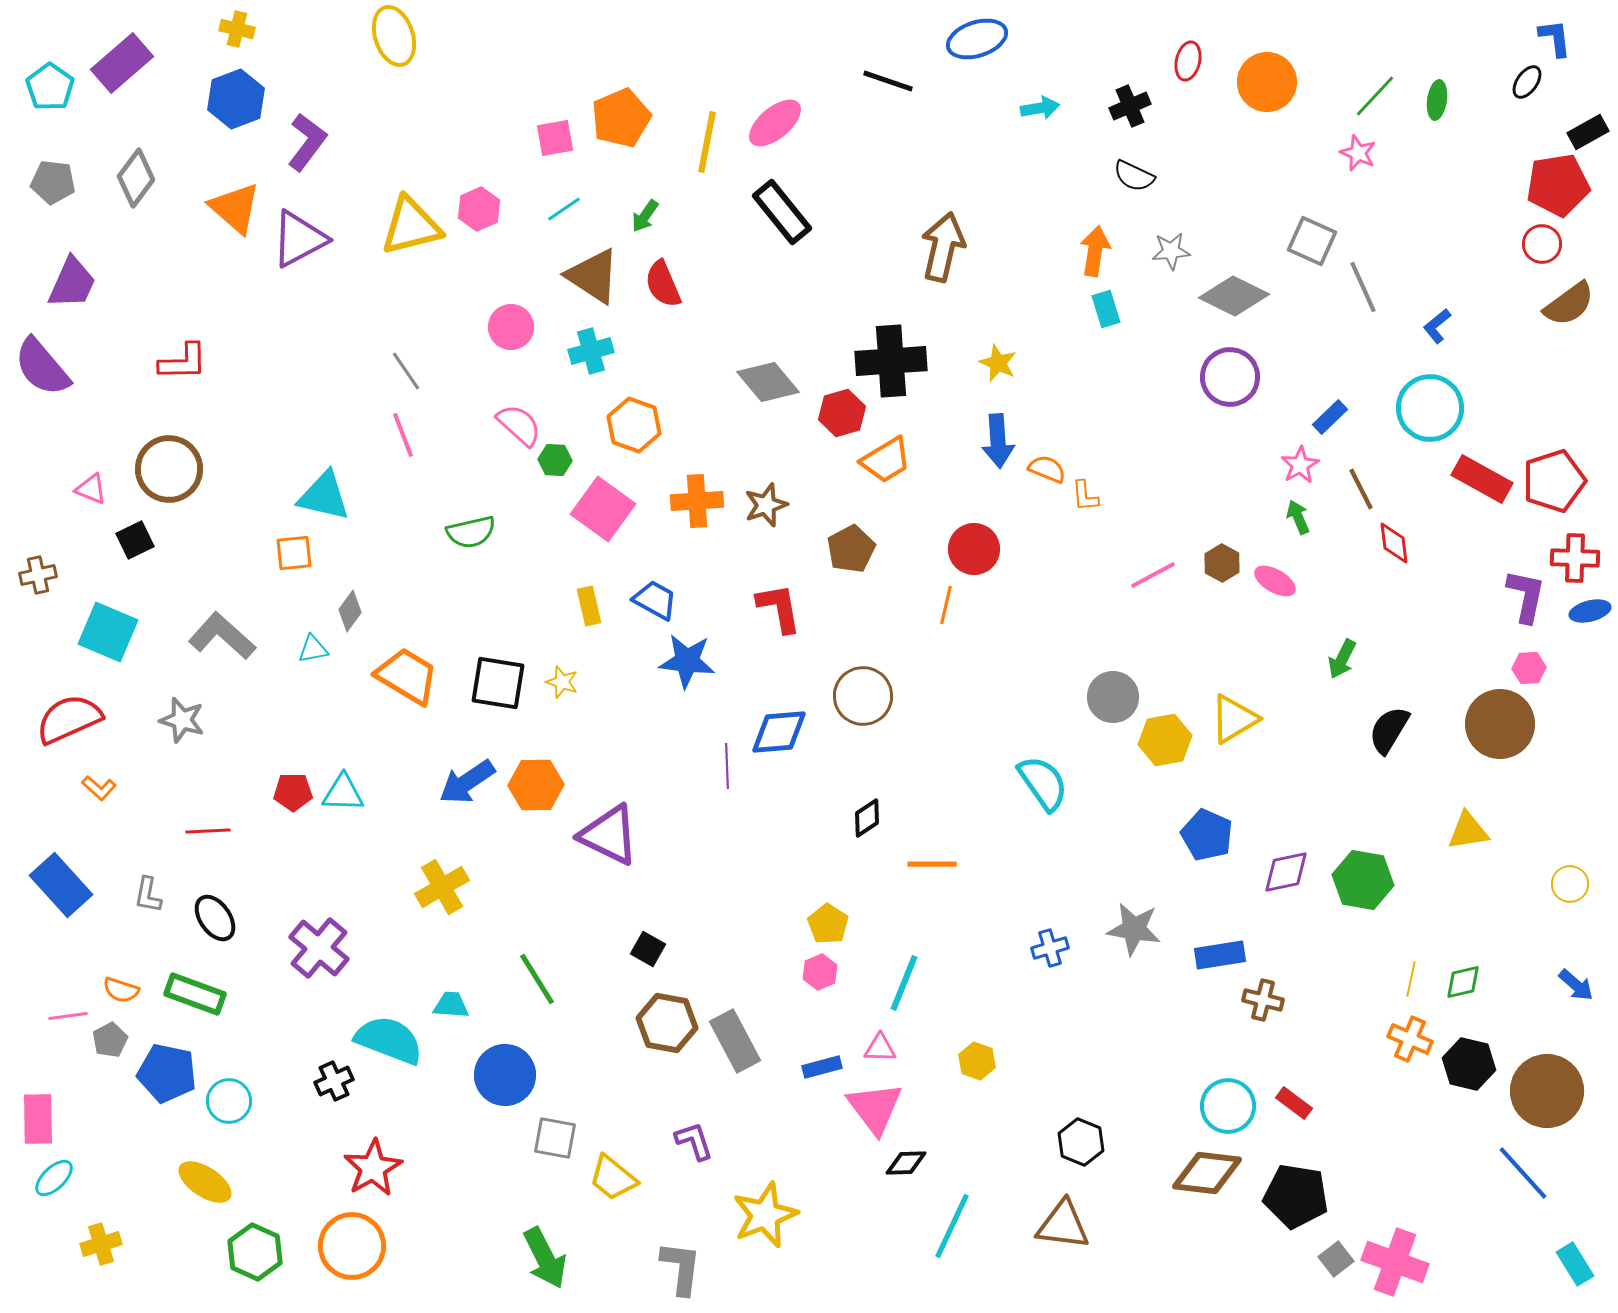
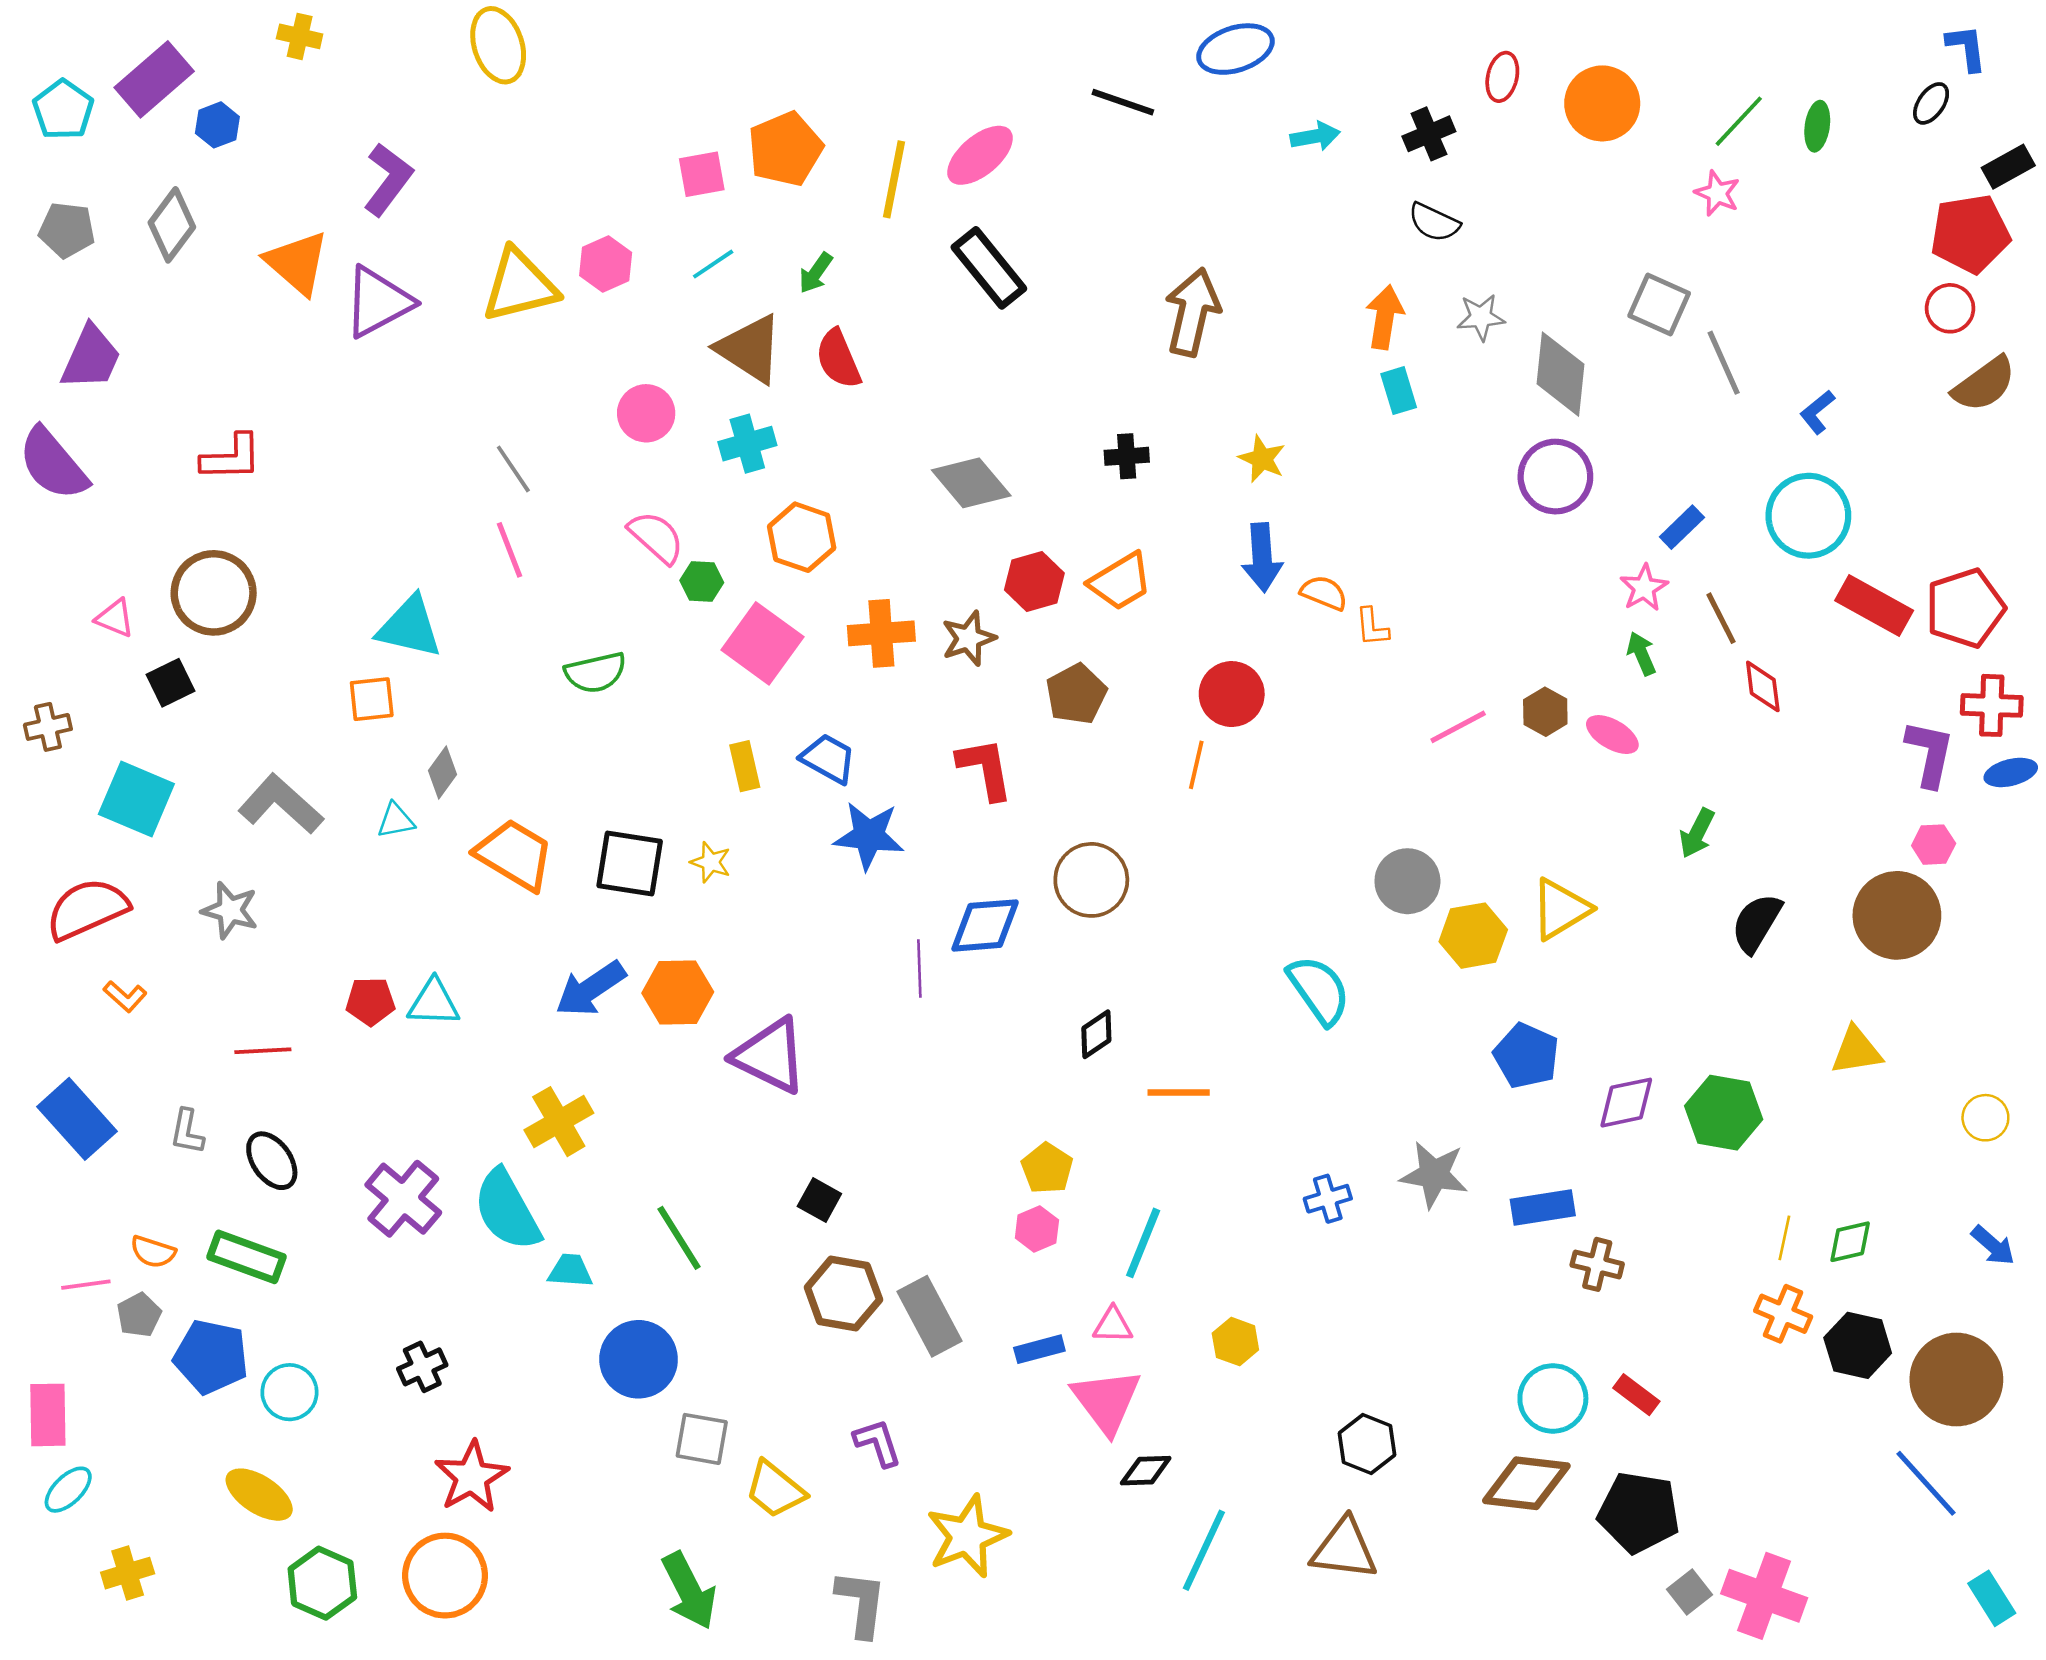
blue hexagon: (236, 99) -> (217, 125), moved, size x0.6
gray diamond: (1234, 296) -> (1560, 374), turned 70
black cross: (891, 361) -> (1127, 456), size x0.5
red hexagon: (842, 413) -> (1034, 581), moved
cyan semicircle: (389, 1040) -> (507, 1210), moved, turned -140

